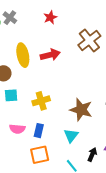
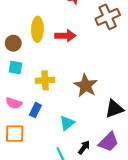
brown cross: (89, 41) -> (108, 17), moved
brown star: (81, 110) -> (86, 86), moved
orange square: (40, 155) -> (15, 134), moved

